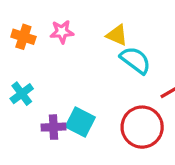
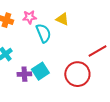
cyan semicircle: (135, 60) -> (43, 33), moved, turned 30
cyan square: (80, 122) -> (40, 71), turned 30

